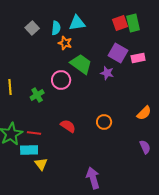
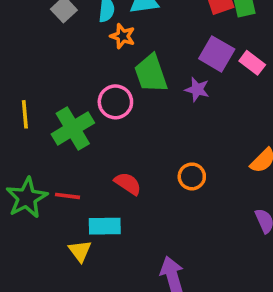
pink rectangle: (138, 58) -> (252, 63), turned 48
green trapezoid: (81, 64) -> (151, 73), turned -145
green cross: (37, 95) -> (73, 129), size x1.6
cyan rectangle: (29, 150) -> (105, 226), moved

